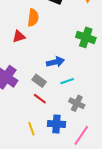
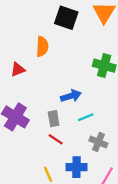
red triangle: (19, 36) -> (18, 70), moved
gray rectangle: (39, 81) -> (54, 119), turned 48

